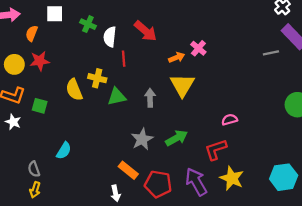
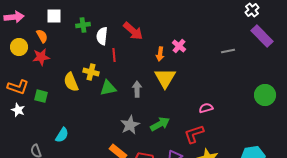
green cross: (88, 24) -> (83, 25), turned -32
orange semicircle: (32, 33) -> (42, 36), moved, turned 128
gray line: (271, 53) -> (228, 51), moved
orange arrow: (177, 57) -> (160, 54), turned 120
yellow circle: (14, 64) -> (19, 47), moved

